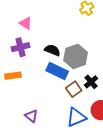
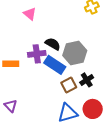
purple cross: (21, 47) -> (37, 54), moved
purple triangle: (31, 116) -> (11, 106), moved

